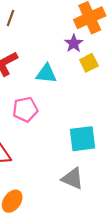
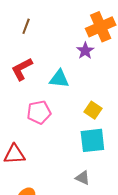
yellow square: (89, 63) -> (93, 110), moved, turned -30
gray triangle: (73, 179) -> (83, 178), size x0.7

